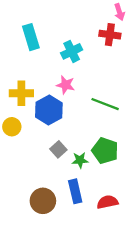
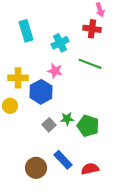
green line: (105, 104) -> (90, 64), moved
green star: (80, 160) -> (67, 119), moved
blue rectangle: (75, 191) -> (63, 160), turned -30

